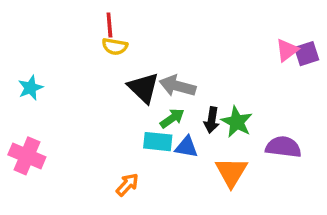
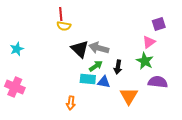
pink triangle: (287, 50) -> (149, 42), moved
purple square: (307, 54) -> (159, 24), moved
green star: (237, 122) -> (145, 61), moved
orange arrow: (127, 185) -> (71, 103), turned 144

